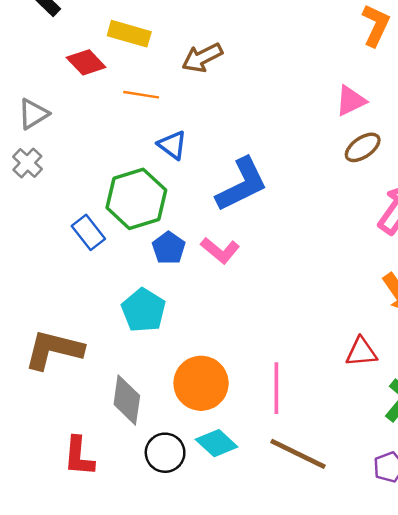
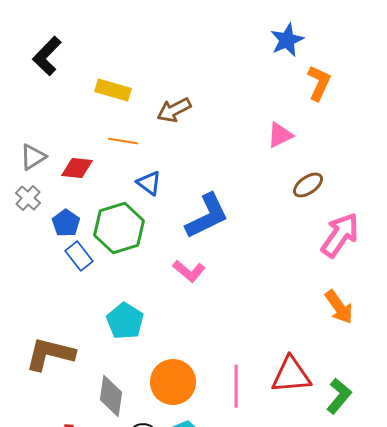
red diamond: (86, 62) -> (77, 168), moved, turned -40
pink triangle: (351, 101) -> (280, 135), moved
blue pentagon: (169, 248) -> (66, 223), moved
red triangle: (361, 352) -> (291, 375), moved, size x1.5

